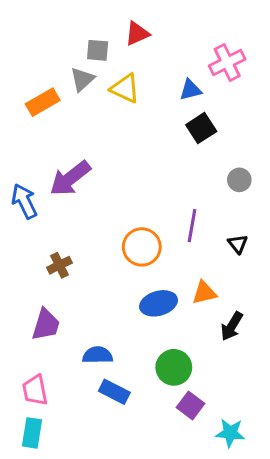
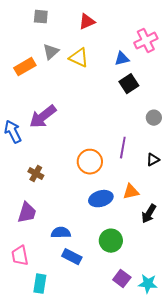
gray square: (98, 50) -> (41, 17), moved
black triangle: (238, 244) -> (153, 160), turned 40
brown cross: (59, 265) -> (36, 174), turned -35
purple square: (191, 405) -> (122, 279), moved
cyan rectangle: (32, 433) -> (40, 284), moved

